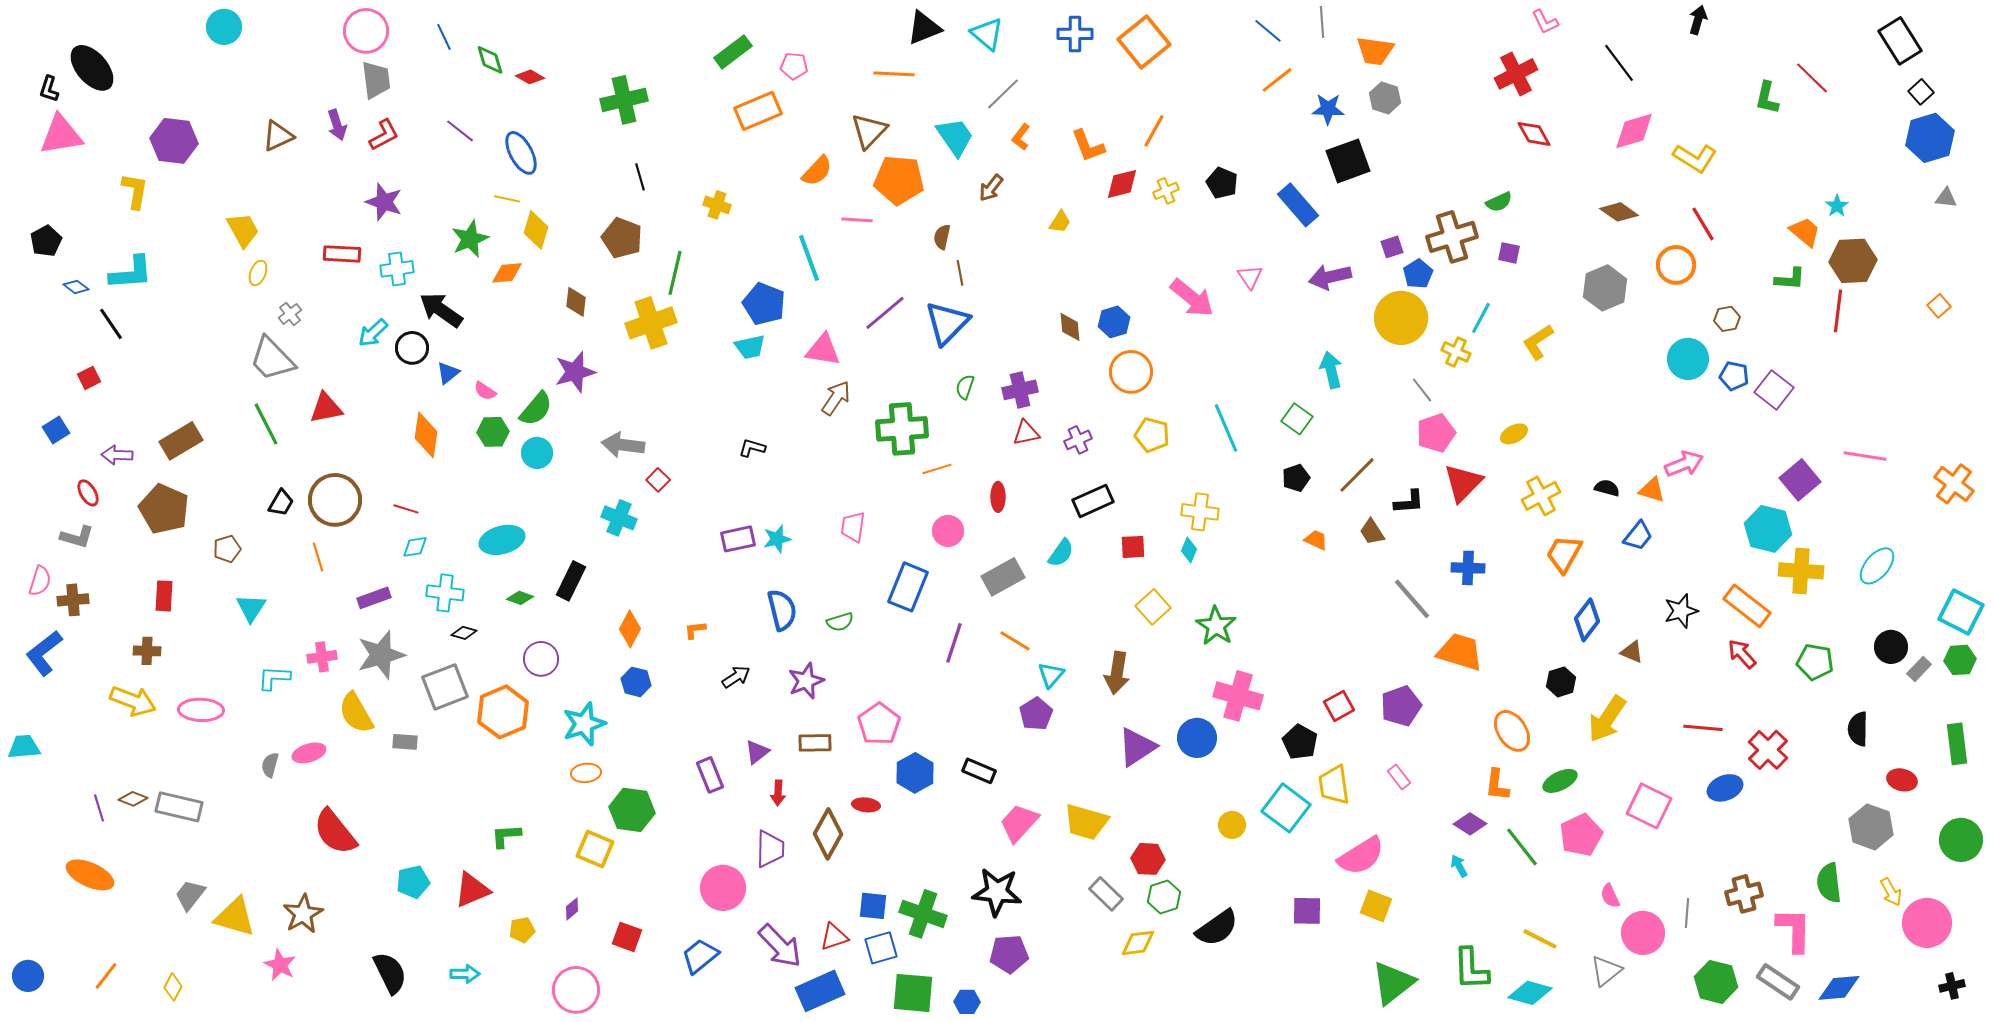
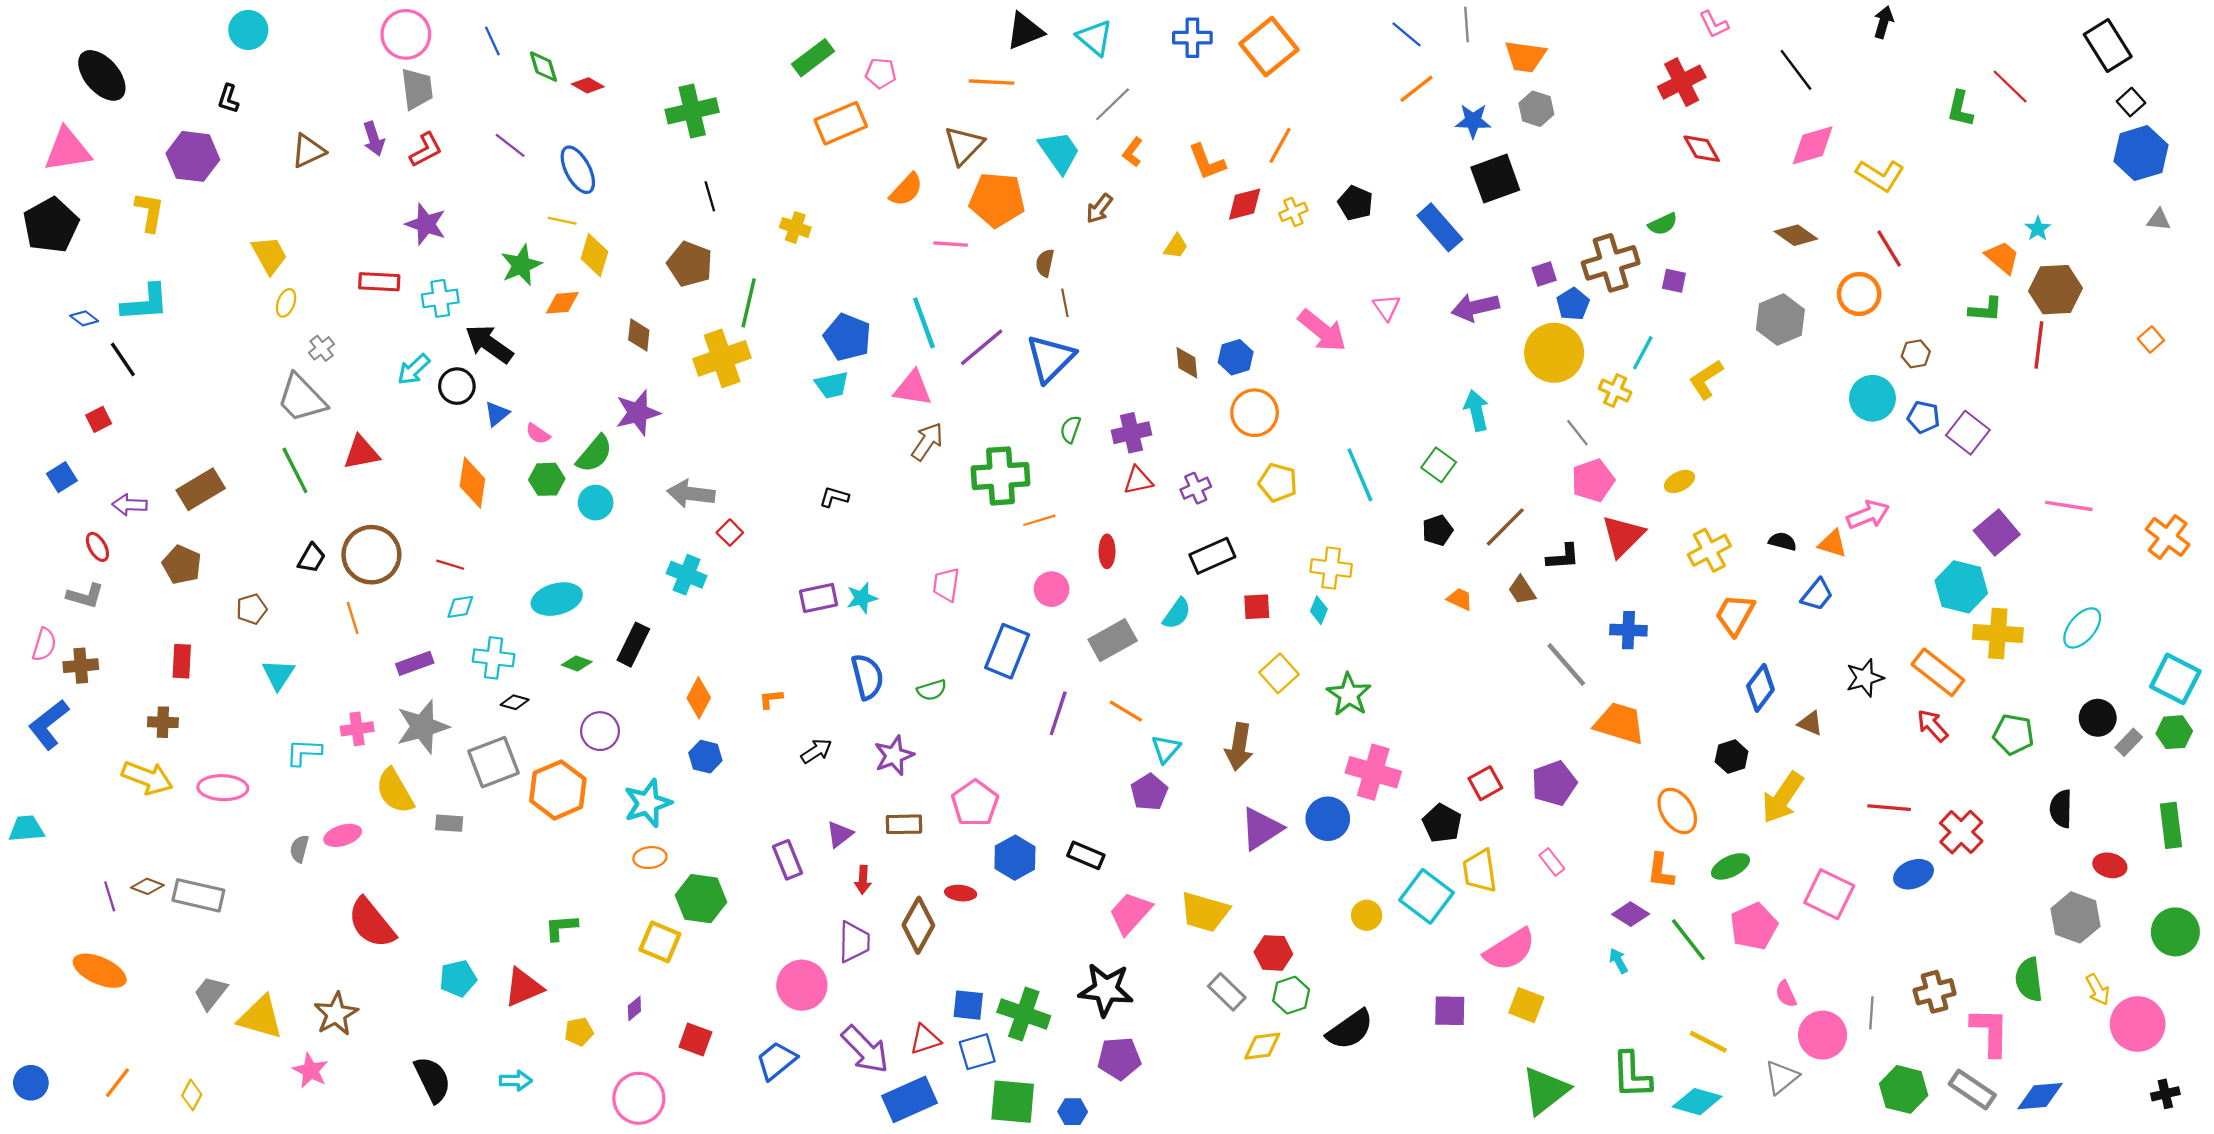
black L-shape: (49, 89) -> (228, 99), moved
black pentagon: (46, 241) -> (51, 225), moved, size x1.6
cyan line: (809, 258) -> (924, 323), moved
brown pentagon: (164, 509) -> (182, 565), size x0.7

